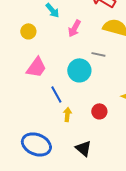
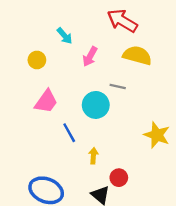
red circle: (99, 111) -> (119, 178), moved
yellow arrow: (67, 114) -> (93, 156), moved

